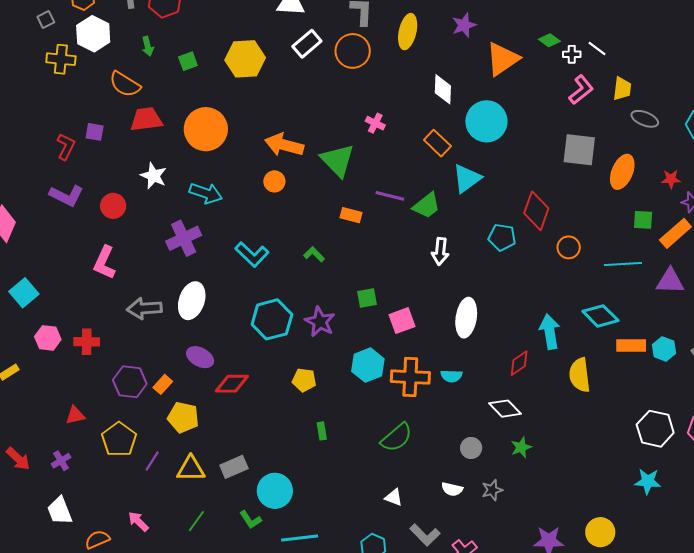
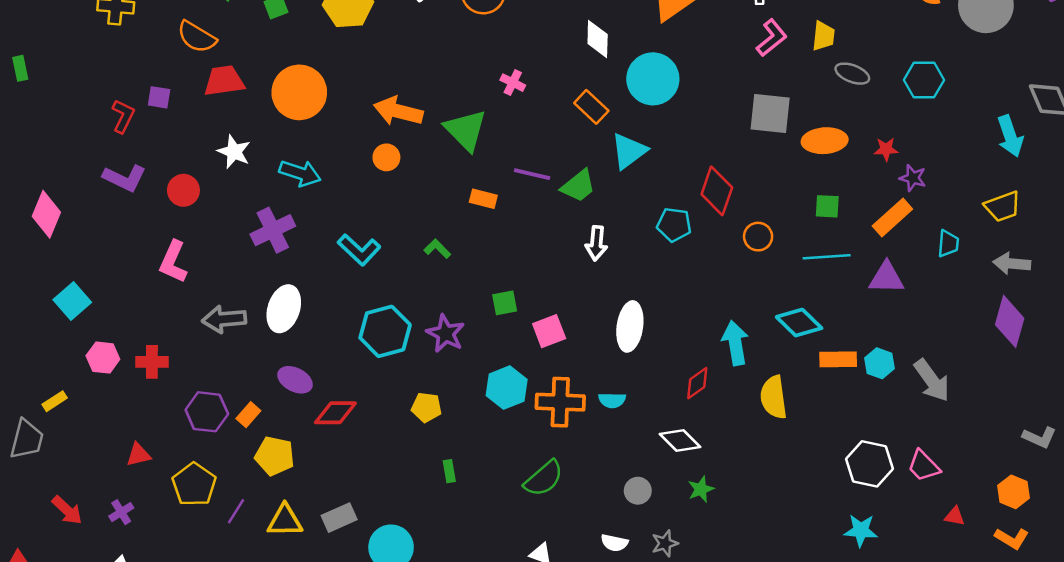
orange ellipse: (622, 172) -> (825, 141), turned 64
green square: (643, 220) -> (827, 206), moved

